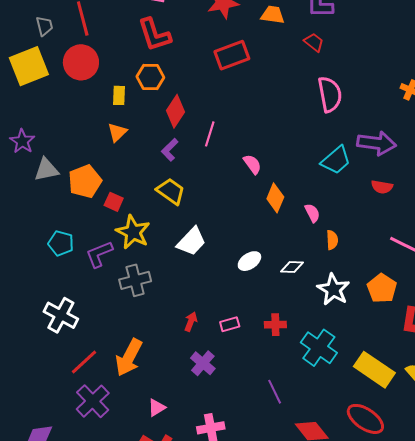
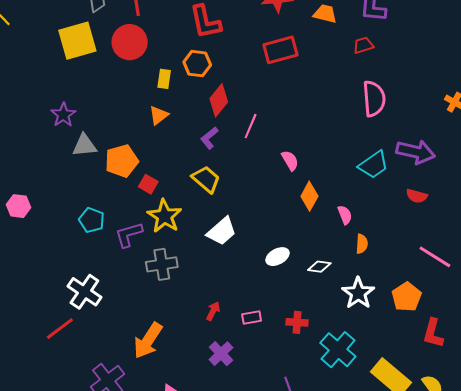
red trapezoid: (314, 42) -> (363, 45), turned -60
red line: (84, 362) -> (60, 329), moved

